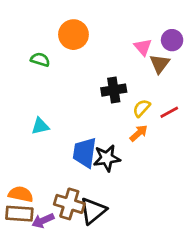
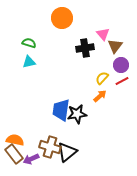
orange circle: (73, 35) -> (62, 18), moved
purple circle: (172, 40) -> (121, 65), moved
black cross: (114, 90) -> (85, 48), moved
cyan triangle: (40, 126) -> (29, 62), moved
brown rectangle: (19, 214) -> (14, 154), turned 48

